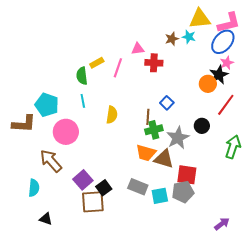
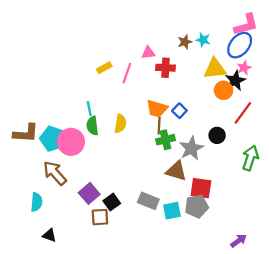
yellow triangle: (200, 19) -> (215, 69), moved
green semicircle: (82, 76) -> (92, 126), moved
cyan pentagon: (47, 105) -> (53, 139), moved
orange trapezoid: (146, 153) -> (157, 109), moved
brown square: (93, 202) -> (100, 217), size x0.7

